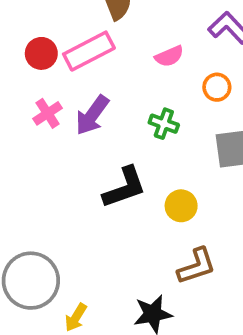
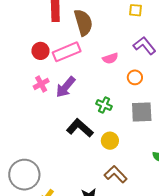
green cross: (164, 124) -> (104, 105), moved
black L-shape: (124, 187) -> (80, 128), turned -124
brown L-shape: (197, 266) -> (116, 174), turned -120

